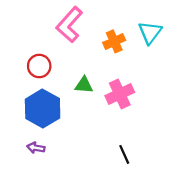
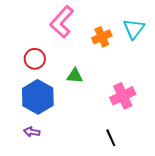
pink cross: (120, 94) -> (123, 96), moved

